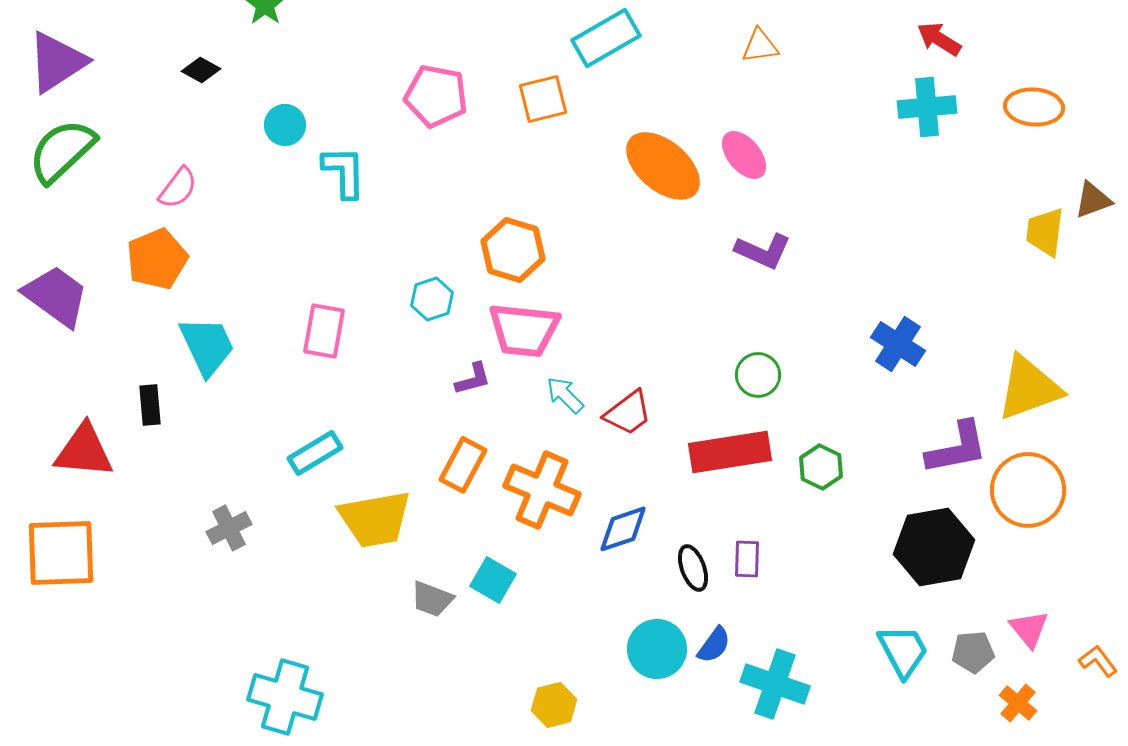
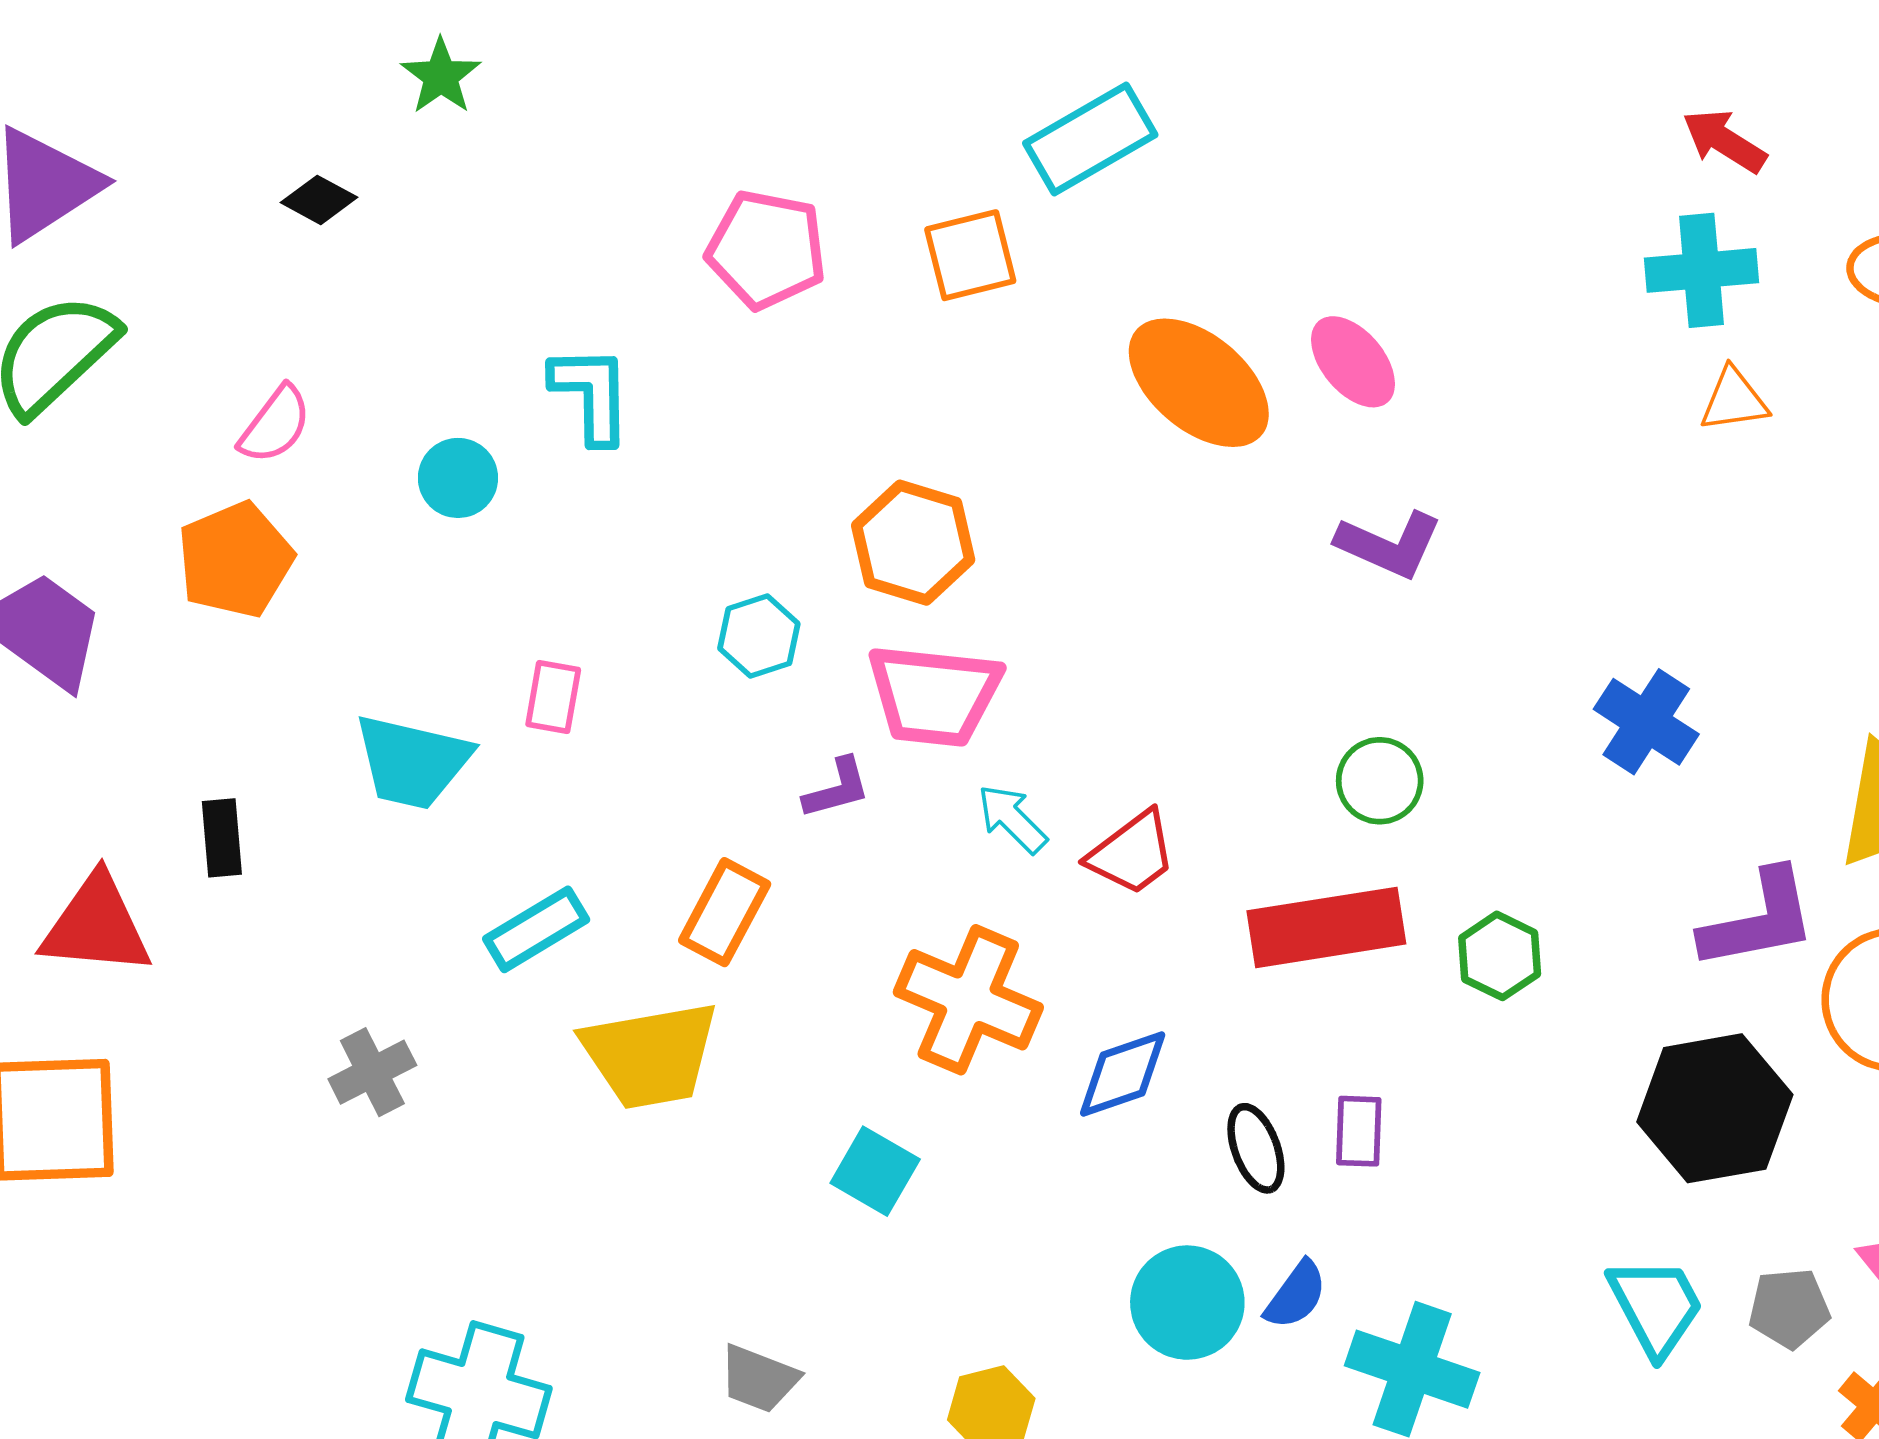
orange triangle: (760, 46) -> (1734, 400), moved
cyan circle: (285, 125) -> (458, 478), moved
pink rectangle: (324, 331) -> (553, 697), size x0.7
cyan trapezoid: (207, 346) -> (412, 762), moved, turned 128
orange rectangle: (463, 465) -> (725, 912), moved
gray trapezoid: (432, 599) -> (759, 1379), moved

